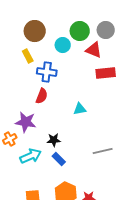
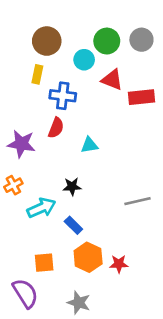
red triangle: (94, 50) -> (112, 80), moved
yellow rectangle: (28, 56) -> (37, 74), turned 40
cyan triangle: (80, 109) -> (89, 145), moved
purple star: (26, 122) -> (21, 144), moved
blue rectangle: (59, 159) -> (73, 225), moved

